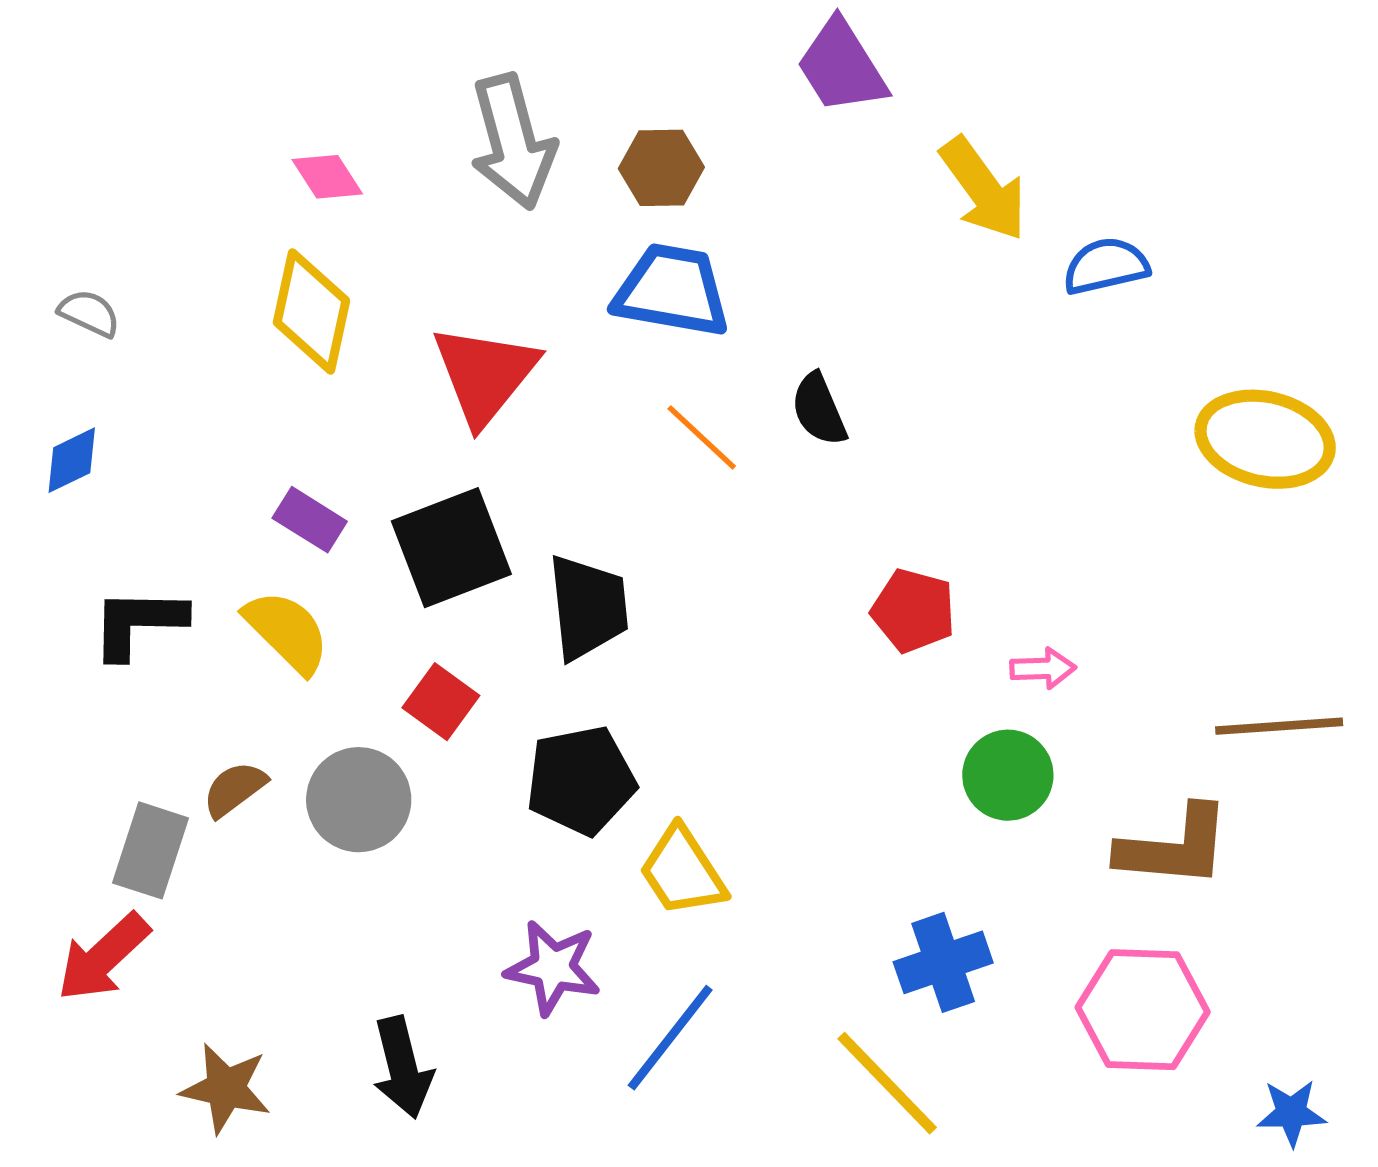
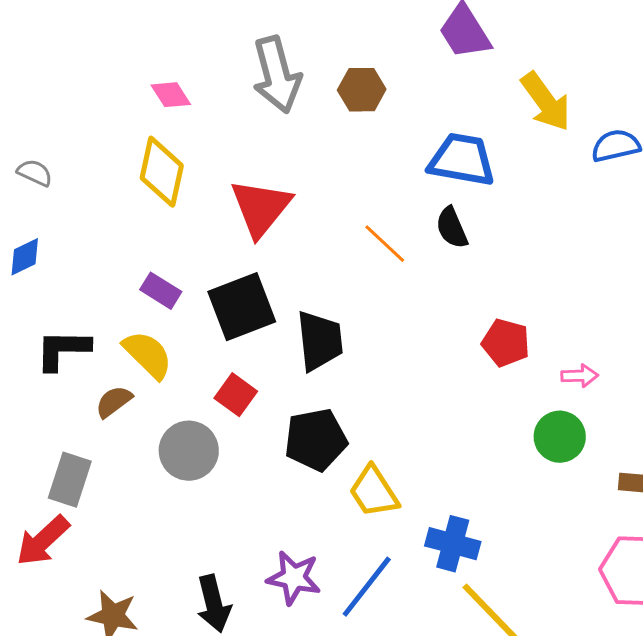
blue trapezoid: (672, 290) -> (462, 160), moved
brown semicircle: (234, 789) -> (114, 402), moved
blue cross: (943, 962) -> (453, 544), moved, turned 34
purple star: (553, 968) -> (294, 578), moved

